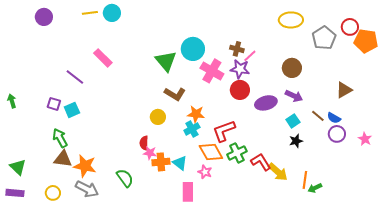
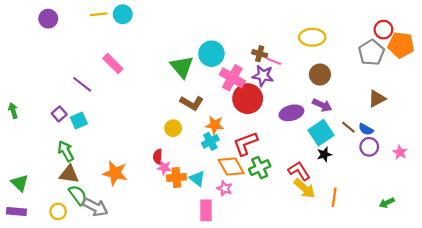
yellow ellipse: (291, 20) -> (312, 37), moved
gray pentagon: (324, 38) -> (371, 53), moved
pink line: (250, 56) -> (274, 61), turned 64
red circle: (240, 90) -> (248, 99), moved, size x1.4
purple square: (54, 104) -> (59, 114), turned 32
cyan square: (293, 121) -> (321, 133), size x1.6
red L-shape: (261, 162) -> (299, 171), moved
orange star: (85, 166) -> (115, 173), moved
green semicircle: (125, 178) -> (78, 195), moved
green arrow: (315, 188) -> (387, 203), moved

